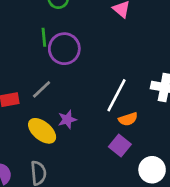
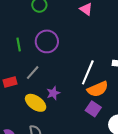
green line: (44, 37) -> (19, 44), moved
orange semicircle: (128, 119) -> (98, 89), size x1.5

